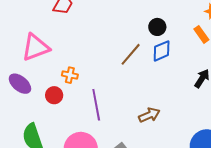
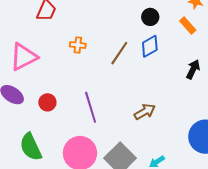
black circle: (157, 27) -> (150, 17), moved
orange cross: (70, 75) -> (78, 45), moved

